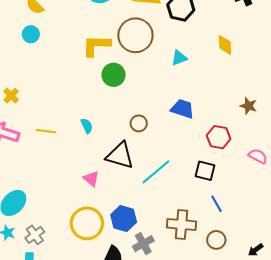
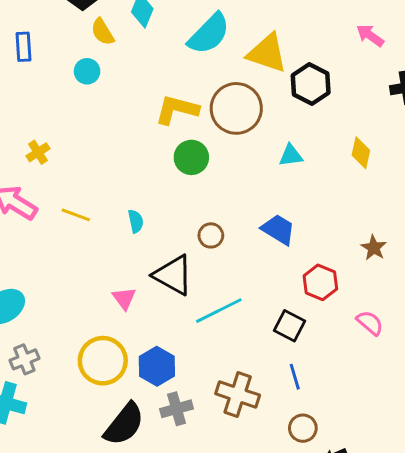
brown circle: (216, 240) -> (303, 428), moved

